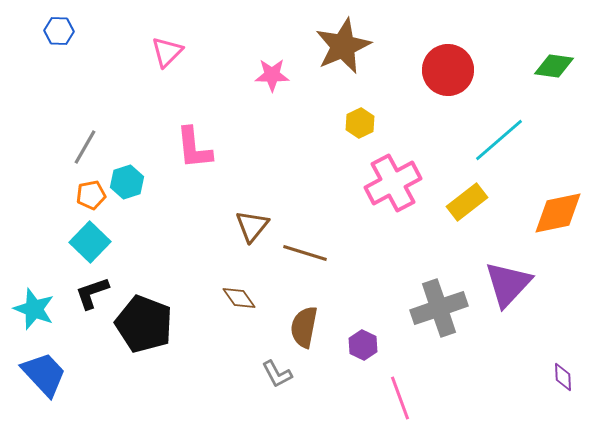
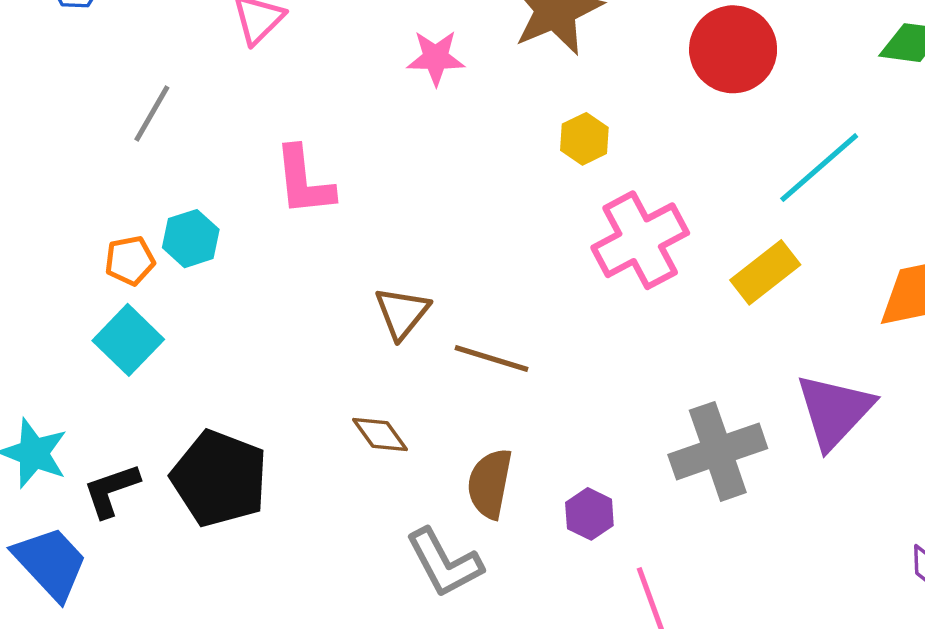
gray line: (85, 147) -> (152, 114), moved
black L-shape: (92, 293) -> (111, 490), moved
gray L-shape: (277, 374) -> (444, 563), size x1.5

